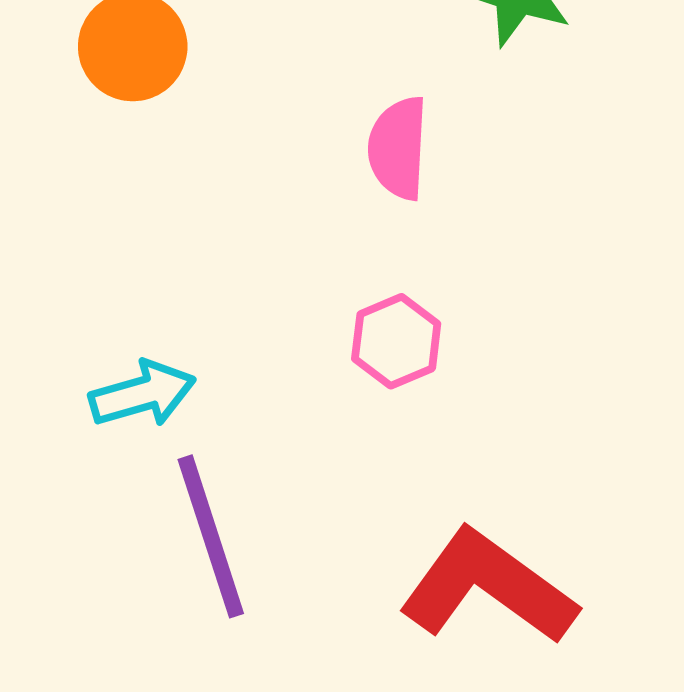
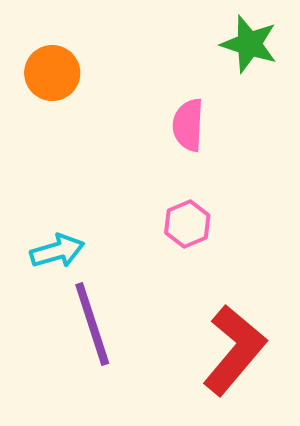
red L-shape: (488, 587) -> (234, 350), turned 94

